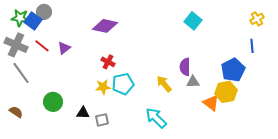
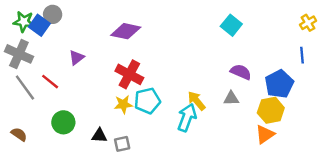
red line: (42, 46) -> (50, 82), moved
red cross: (108, 62) -> (129, 74), size x1.6
purple semicircle: (185, 67) -> (241, 72), moved, turned 114
orange triangle: (211, 103) -> (265, 134), moved, turned 48
cyan arrow: (156, 118) -> (187, 118), moved, turned 65

